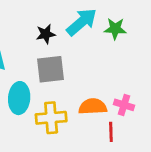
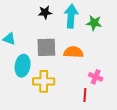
cyan arrow: (82, 22) -> (71, 16), turned -50
black star: (46, 34) -> (45, 12), moved
orange semicircle: (93, 107) -> (73, 52), moved

